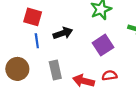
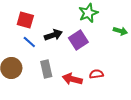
blue line: (37, 41) -> (29, 42), turned -40
purple square: (103, 45) -> (78, 40), moved

